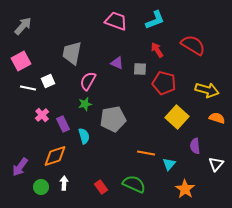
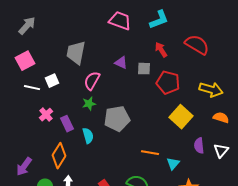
orange diamond: (55, 156) -> (59, 156), turned -40
white triangle: (216, 164) -> (221, 151), moved

